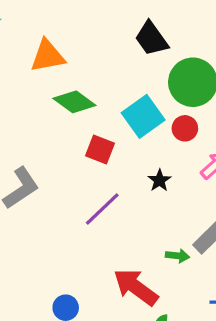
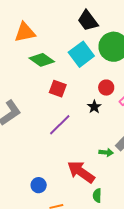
cyan square: (143, 116) -> (81, 54), moved
red circle: (185, 128) -> (106, 88), moved

